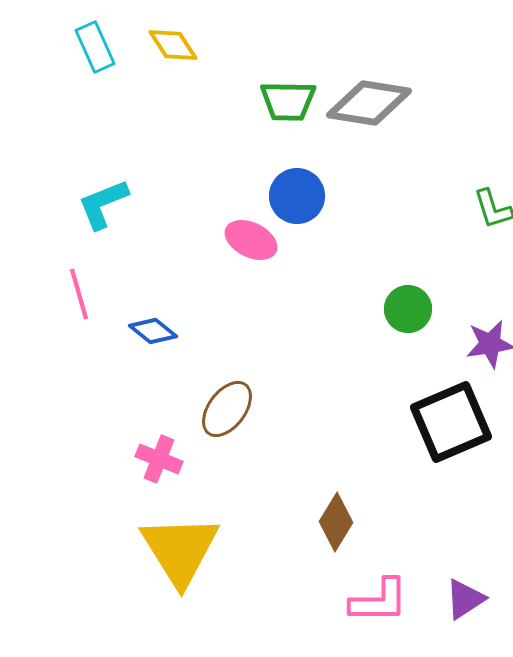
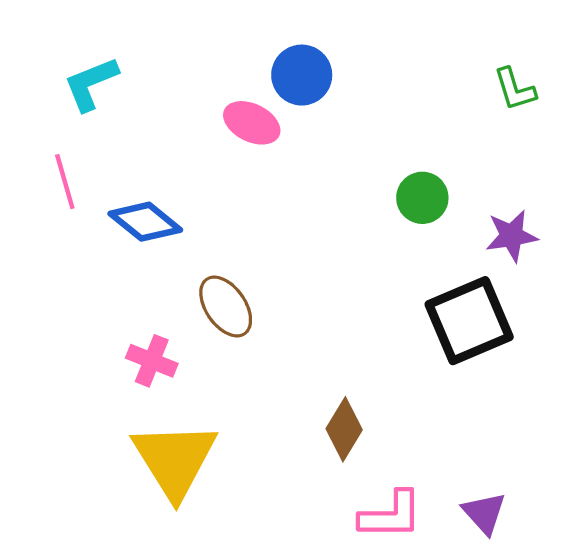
blue diamond: (153, 331) -> (145, 222), size x1.4
brown ellipse: (227, 409) -> (226, 306), turned -72
purple triangle: (465, 599) -> (484, 513), turned -39

